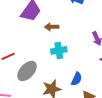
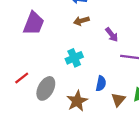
brown arrow: (52, 27) -> (81, 21), moved

